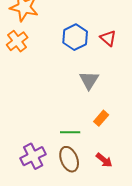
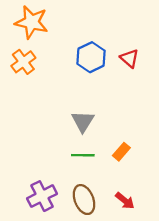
gray triangle: (89, 80) -> (83, 121), moved
green line: (70, 132) -> (83, 155), moved

